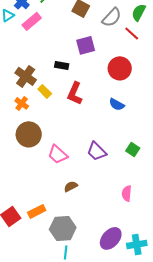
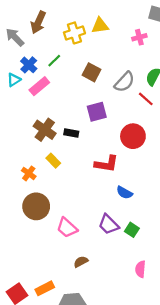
brown cross: (26, 76) -> (45, 130), moved
red L-shape: (75, 93) -> (106, 164), moved, turned -105
blue semicircle: (117, 104) -> (124, 193), moved
green square: (133, 149) -> (132, 230), moved

